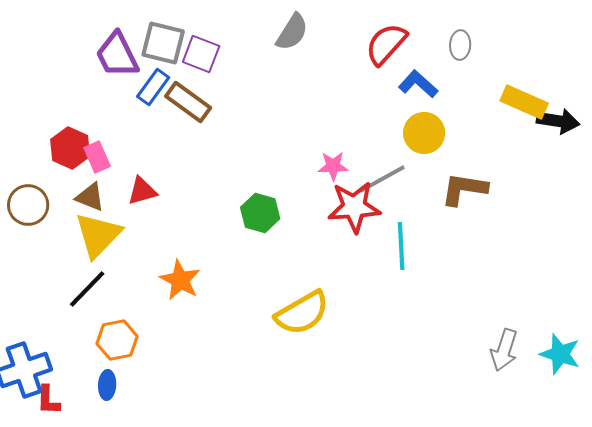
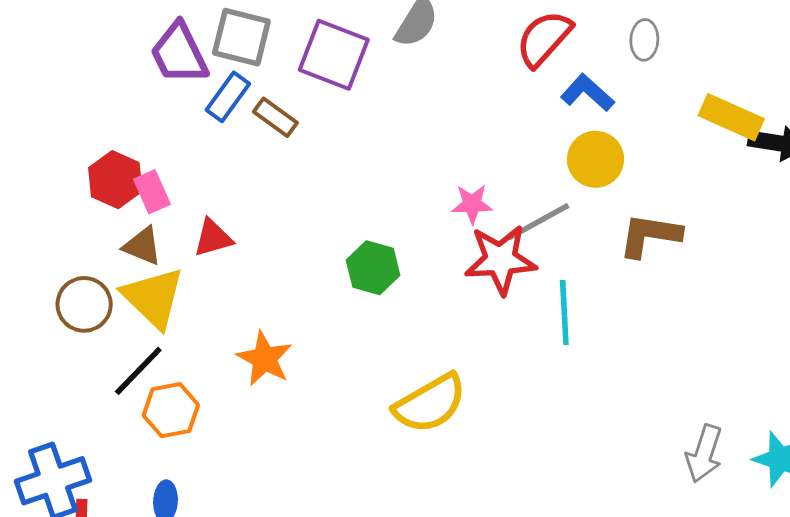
purple square: (201, 54) -> (334, 55), moved, size x1.4
brown rectangle: (188, 102) -> (275, 117), size x0.7
brown circle: (28, 205) -> (84, 304), moved
yellow triangle: (98, 235) -> (153, 298), turned -30
orange hexagon: (117, 340) -> (171, 410), moved

